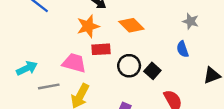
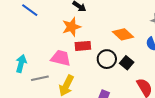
orange diamond: (131, 25) -> (123, 34), moved
cyan arrow: (27, 68) -> (21, 64), turned -48

